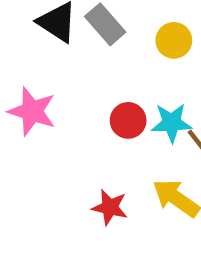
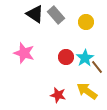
cyan star: (172, 123) -> (85, 58), turned -30

